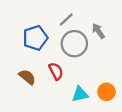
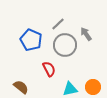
blue pentagon: (35, 38) -> (31, 40), turned -30
brown semicircle: (27, 77) -> (21, 87), moved

